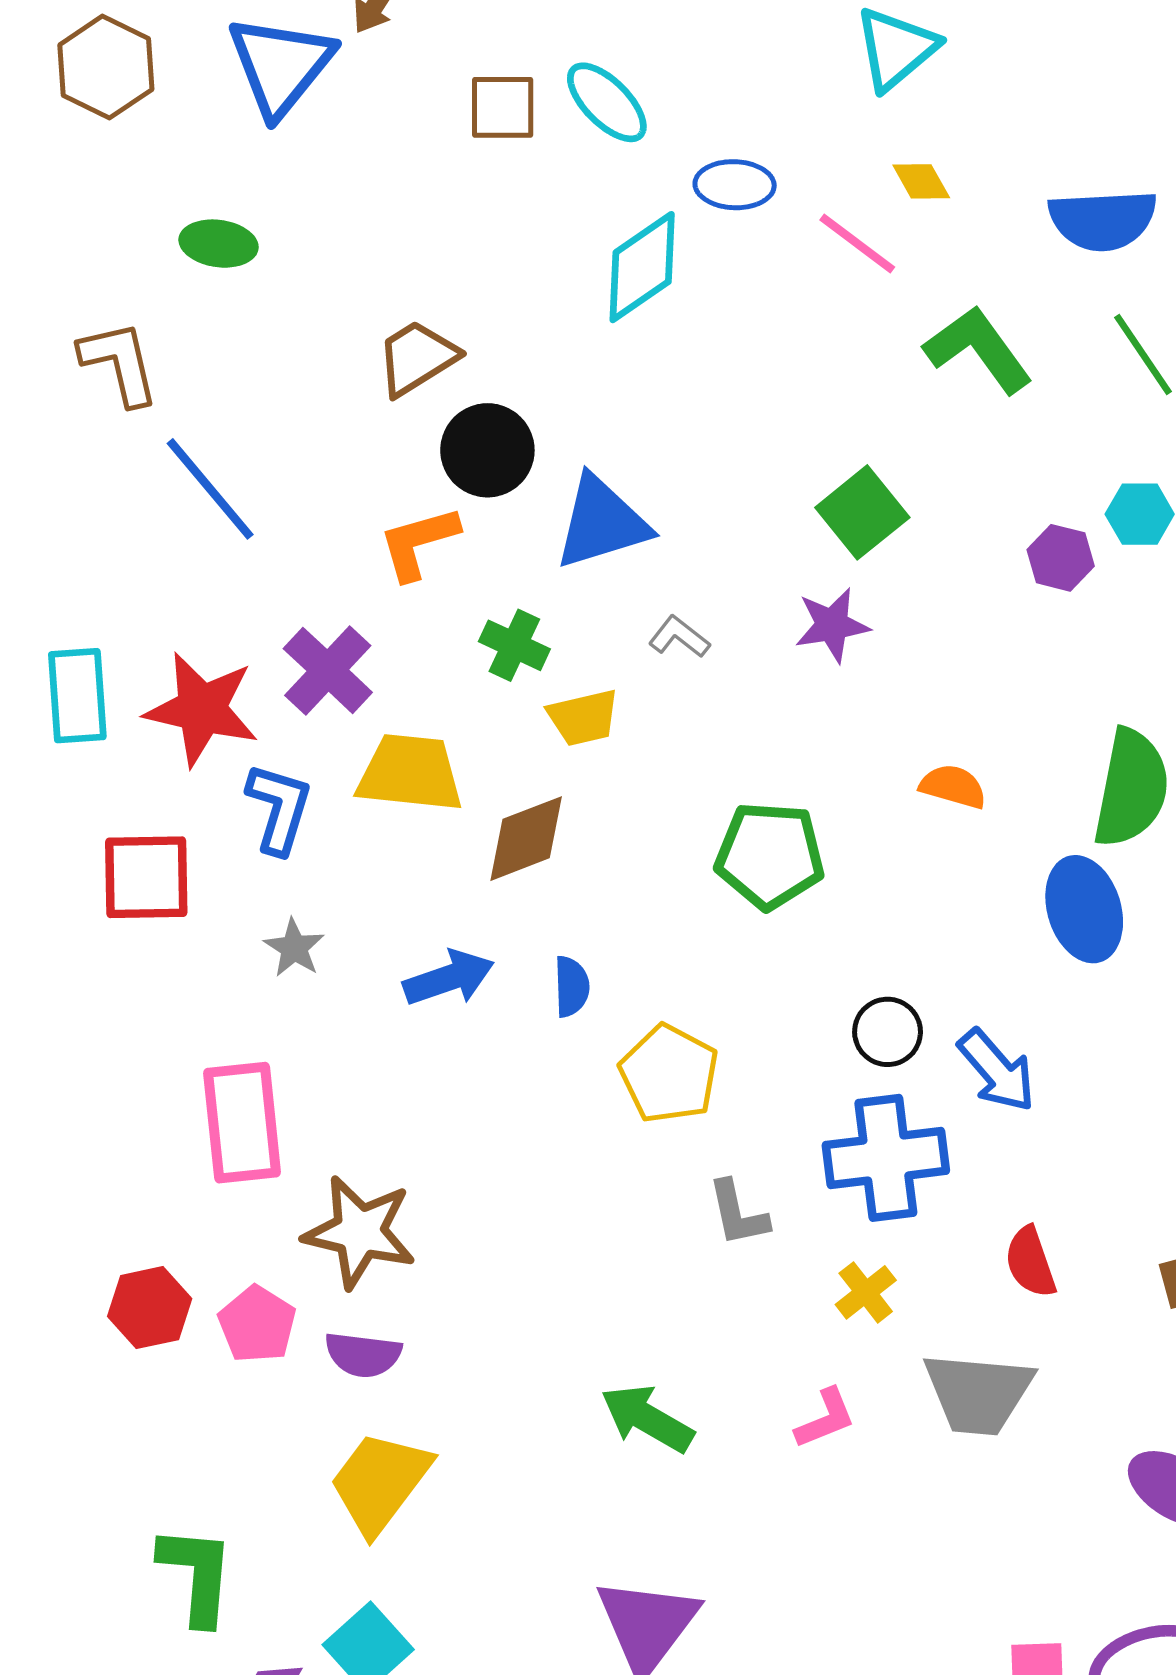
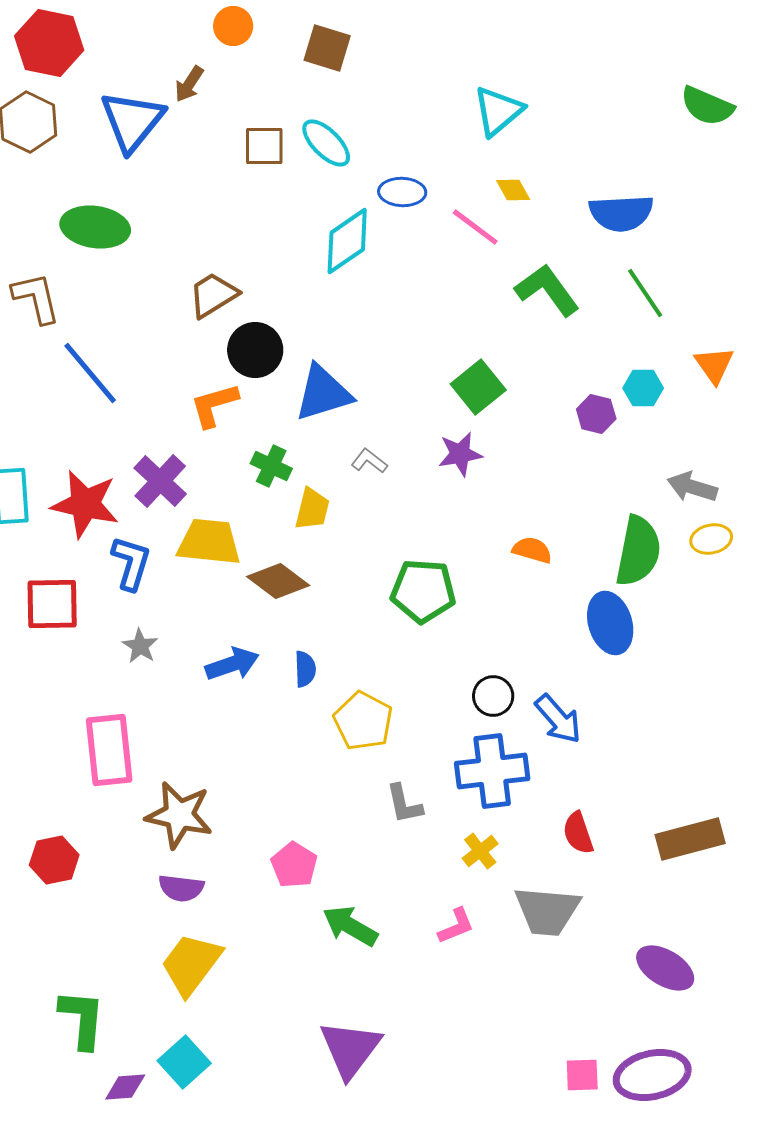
green ellipse: (219, 244) -> (95, 227), size x1.5
yellow trapezoid: (583, 718) -> (312, 509), turned -63
brown diamond: (526, 839) -> (278, 581), turned 58
pink pentagon: (257, 1324) -> (294, 865), moved

